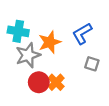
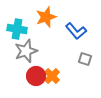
blue L-shape: (82, 33) -> (76, 31), turned -100
orange star: (50, 42) -> (46, 17), moved

